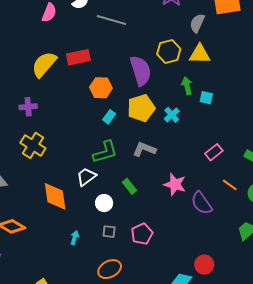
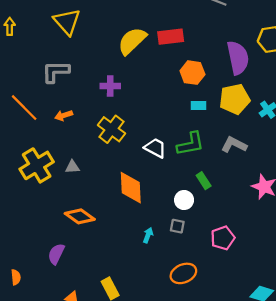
cyan rectangle: (109, 117) -> (198, 105), turned 48
white trapezoid: (86, 177) -> (155, 148), moved, turned 60
green rectangle: (130, 186) -> (204, 181), moved
gray square: (109, 232) -> (177, 226), moved

